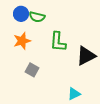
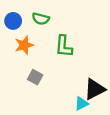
blue circle: (21, 14) -> (13, 21), moved
black triangle: (86, 56) -> (95, 89), moved

